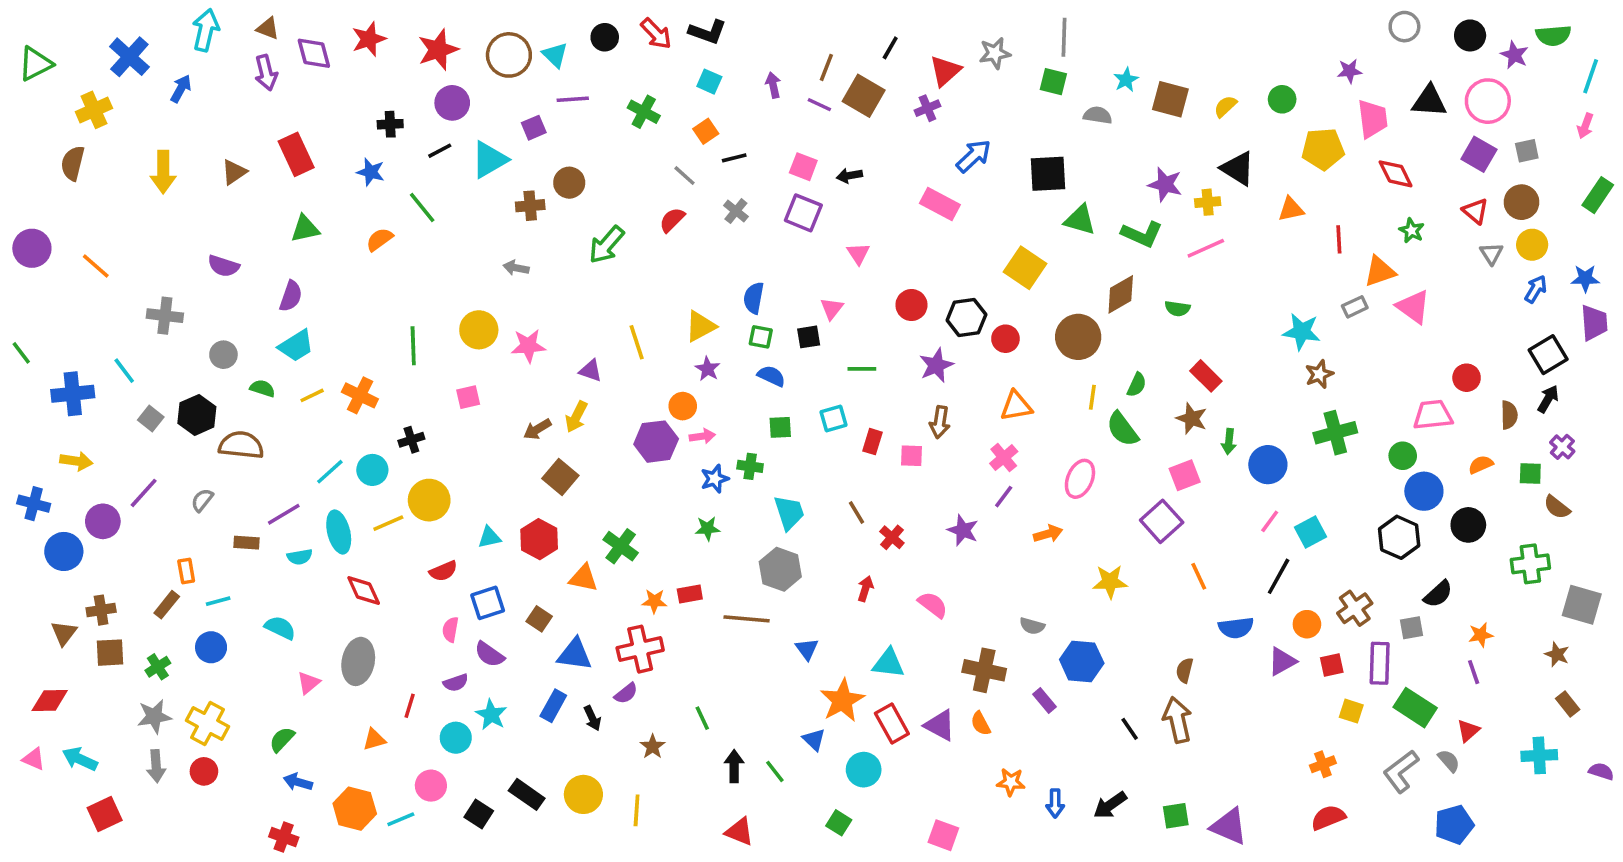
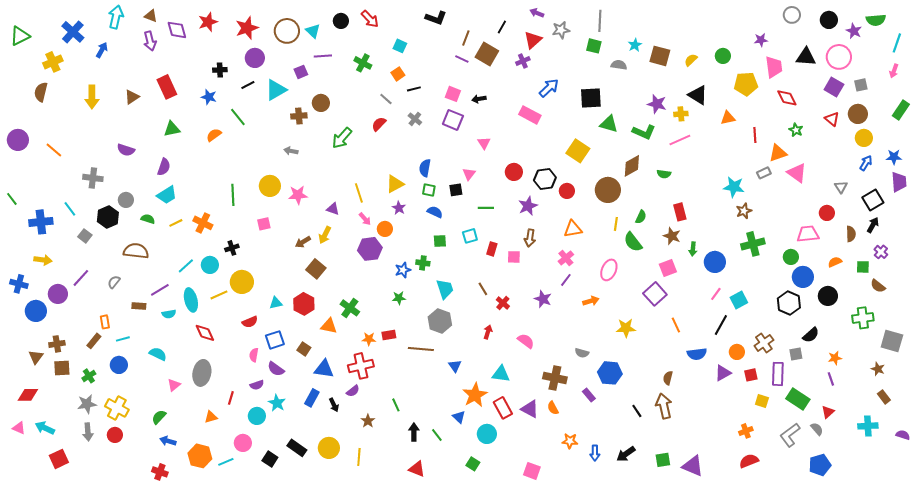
black L-shape: (708, 32) -> (436, 18), moved
purple arrow: (773, 85) -> (537, 13), moved, turned -56
gray triangle: (1491, 254) -> (841, 187), moved
red rectangle: (1206, 376) -> (680, 212), turned 30
black hexagon: (197, 415) -> (108, 217), moved
pink arrow: (702, 436) -> (365, 219), moved, turned 56

